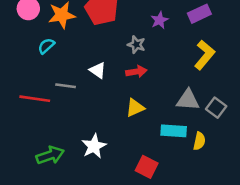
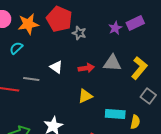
purple star: (159, 20) -> (115, 28), moved
gray star: (136, 45) -> (79, 33), moved
yellow L-shape: (205, 55) -> (139, 68), moved
gray triangle: (188, 100) -> (112, 63), moved

